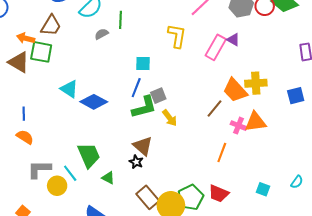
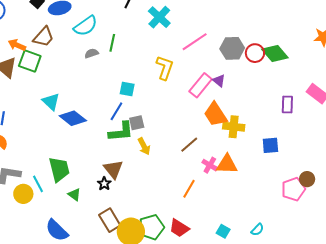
orange trapezoid: (235, 90) -> (215, 114), moved

